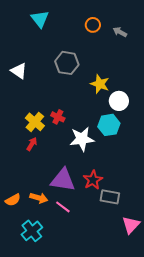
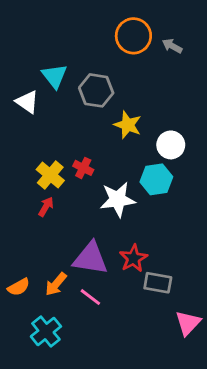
cyan triangle: (40, 19) -> (55, 76), moved
orange circle: (93, 25) -> (133, 36), size x1.6
yellow star: (100, 84) -> (128, 125), moved
orange arrow: (39, 198) -> (56, 284), turned 114

